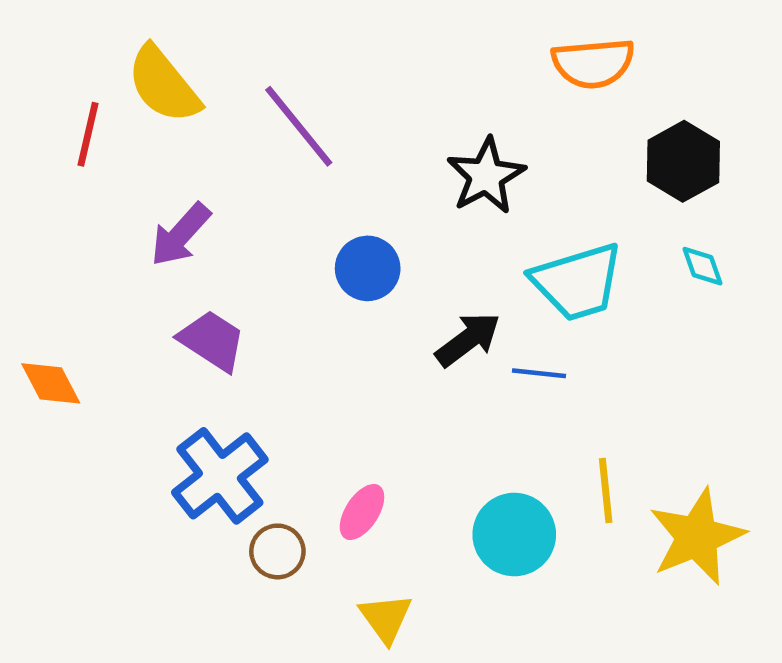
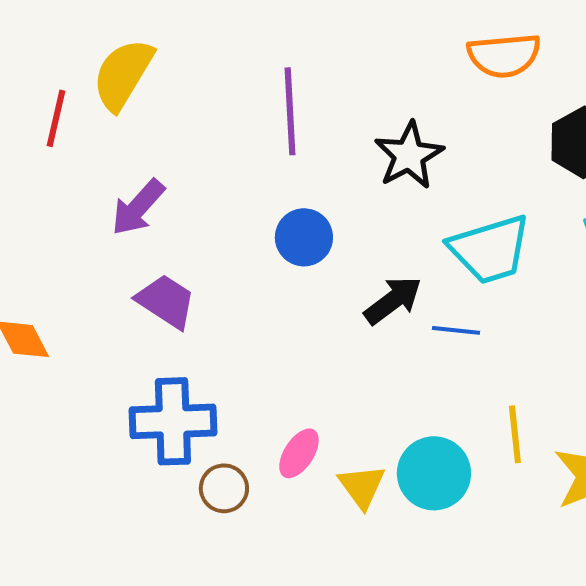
yellow semicircle: (164, 85) -> (123, 74), turned 70
purple line: (299, 126) -> (290, 111), moved, turned 36
blue cross: (220, 476) -> (173, 421), turned 36
yellow triangle: (386, 618) -> (362, 486), moved

